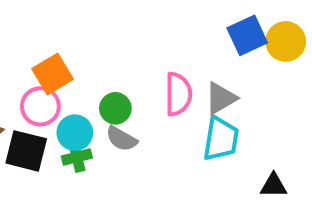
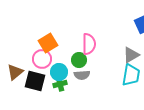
pink semicircle: (178, 94) -> (89, 44), moved
gray semicircle: (121, 139) -> (82, 75), turned -35

